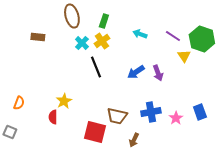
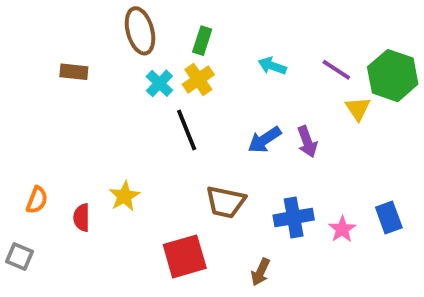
brown trapezoid: (117, 116) -> (226, 202), moved
red semicircle: (53, 117) -> (82, 218), moved
red square: (95, 132) -> (185, 256), turned -30

